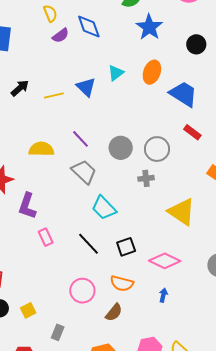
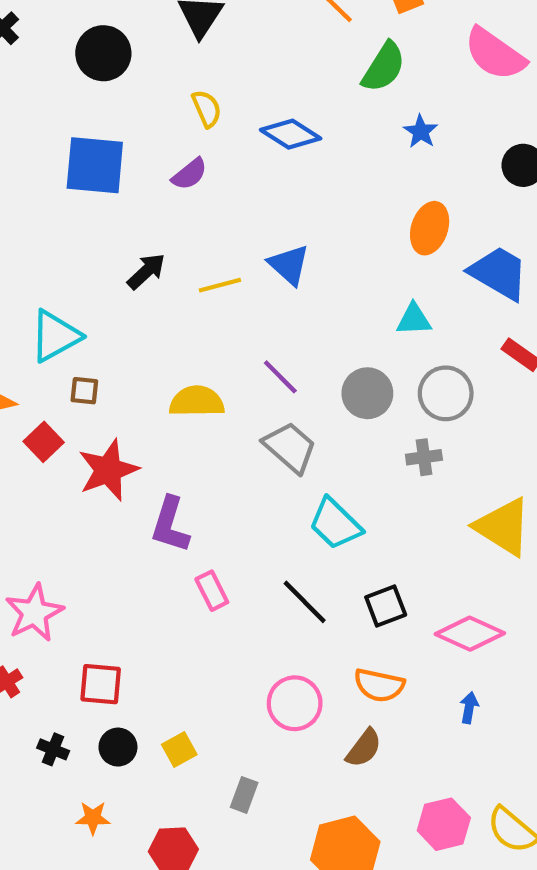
blue diamond: (89, 26) -> (291, 134), turned -36
blue star: (149, 27) -> (421, 132), size x0.6
purple semicircle: (61, 35) -> (190, 174), moved
cyan triangle: (116, 73) -> (414, 319), moved, turned 36

